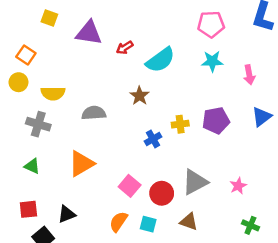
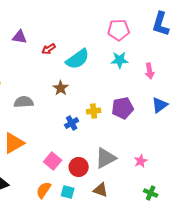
purple triangle: (89, 33) -> (20, 37), size x0.7

